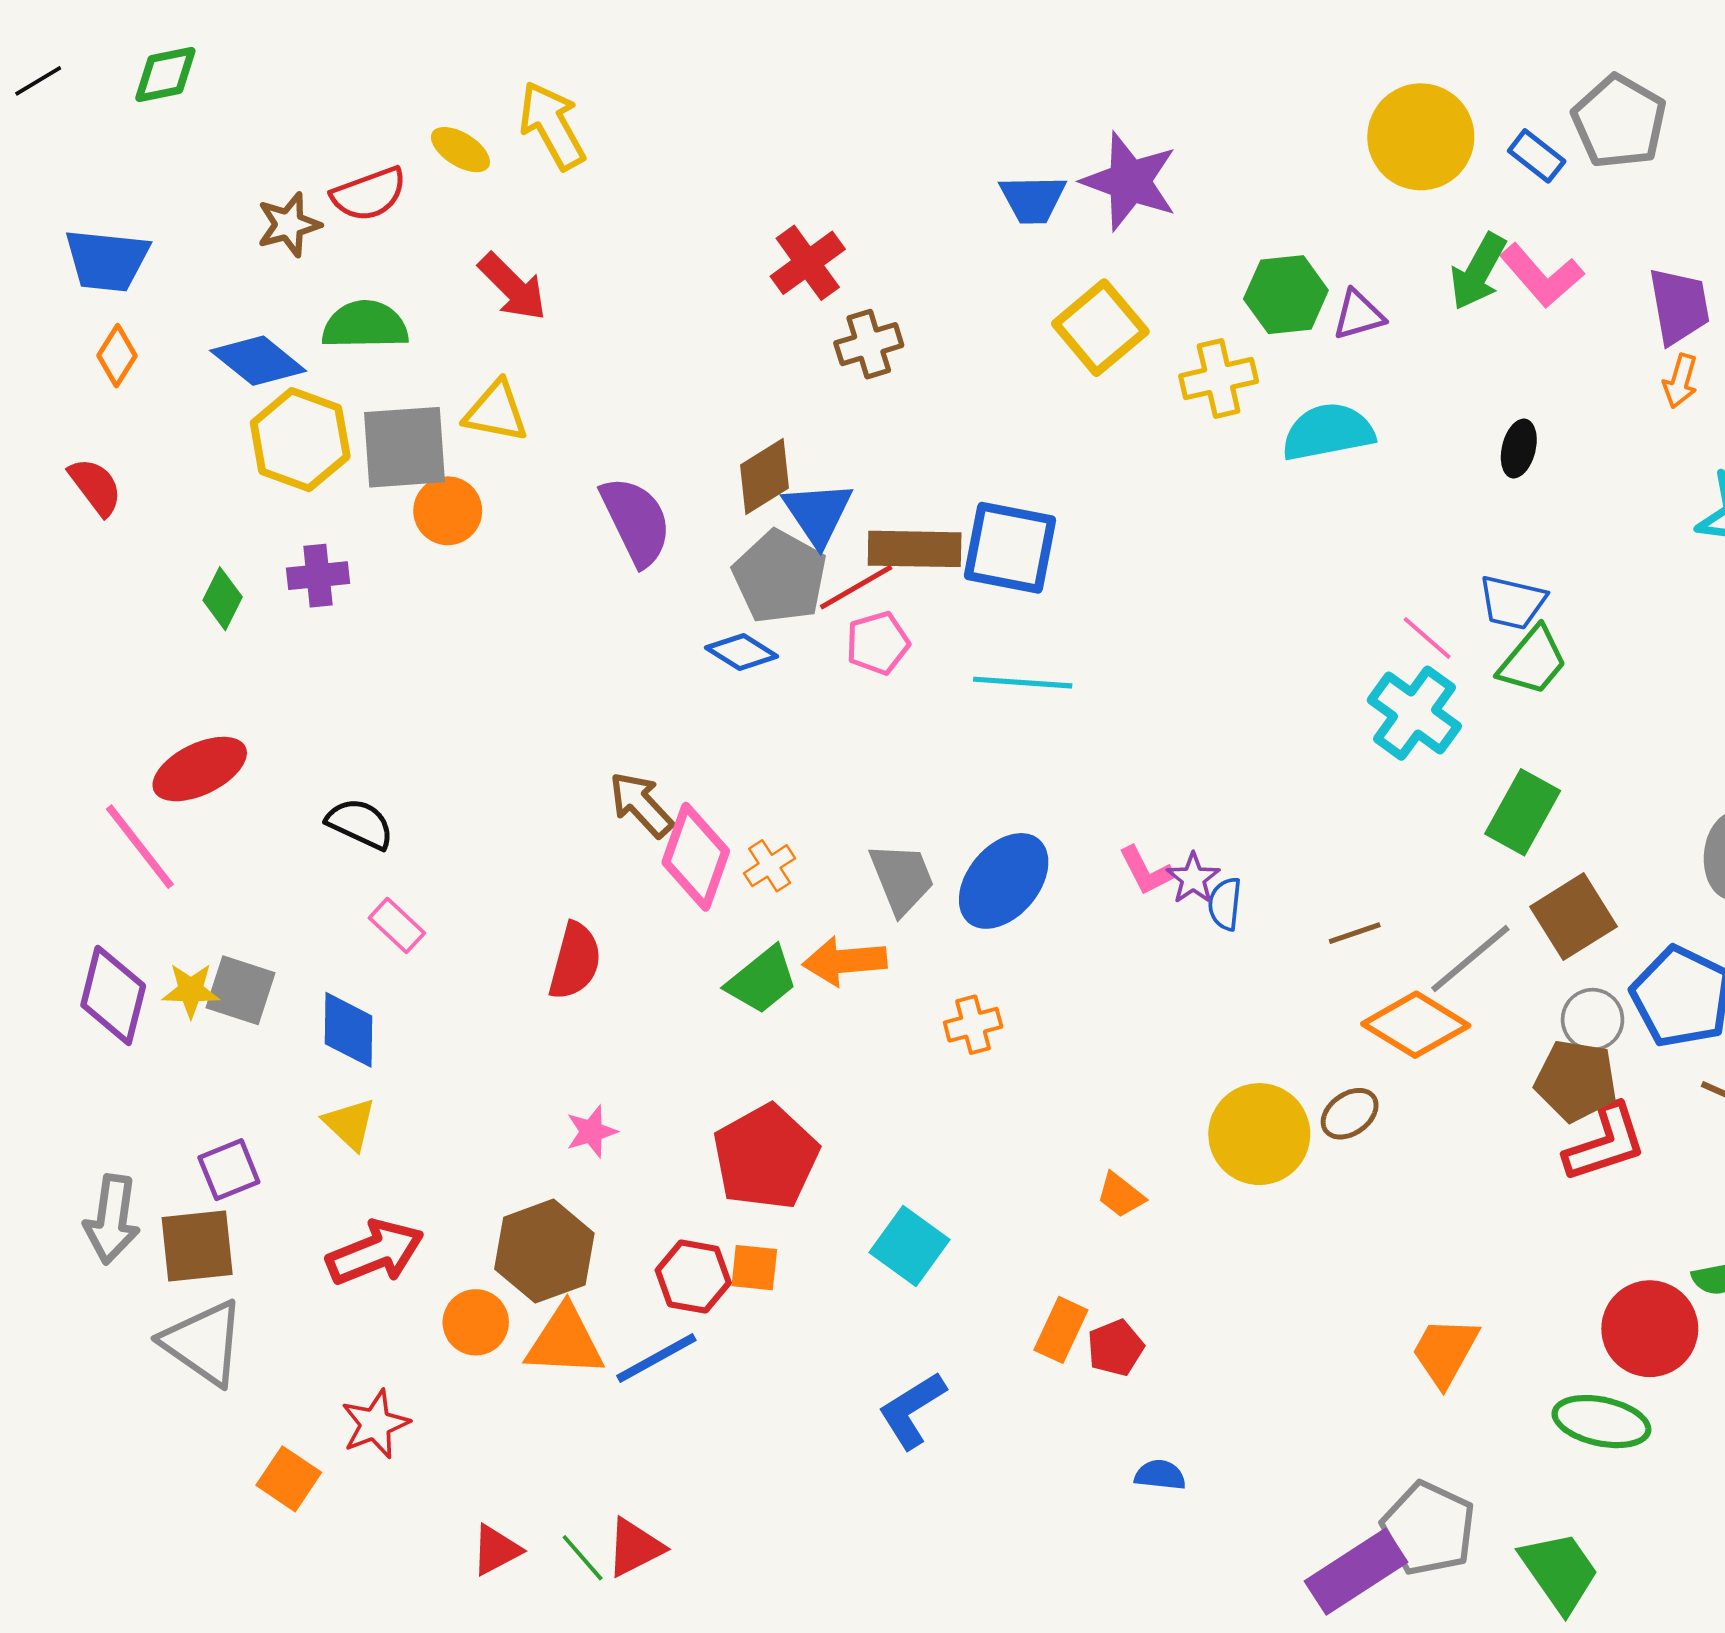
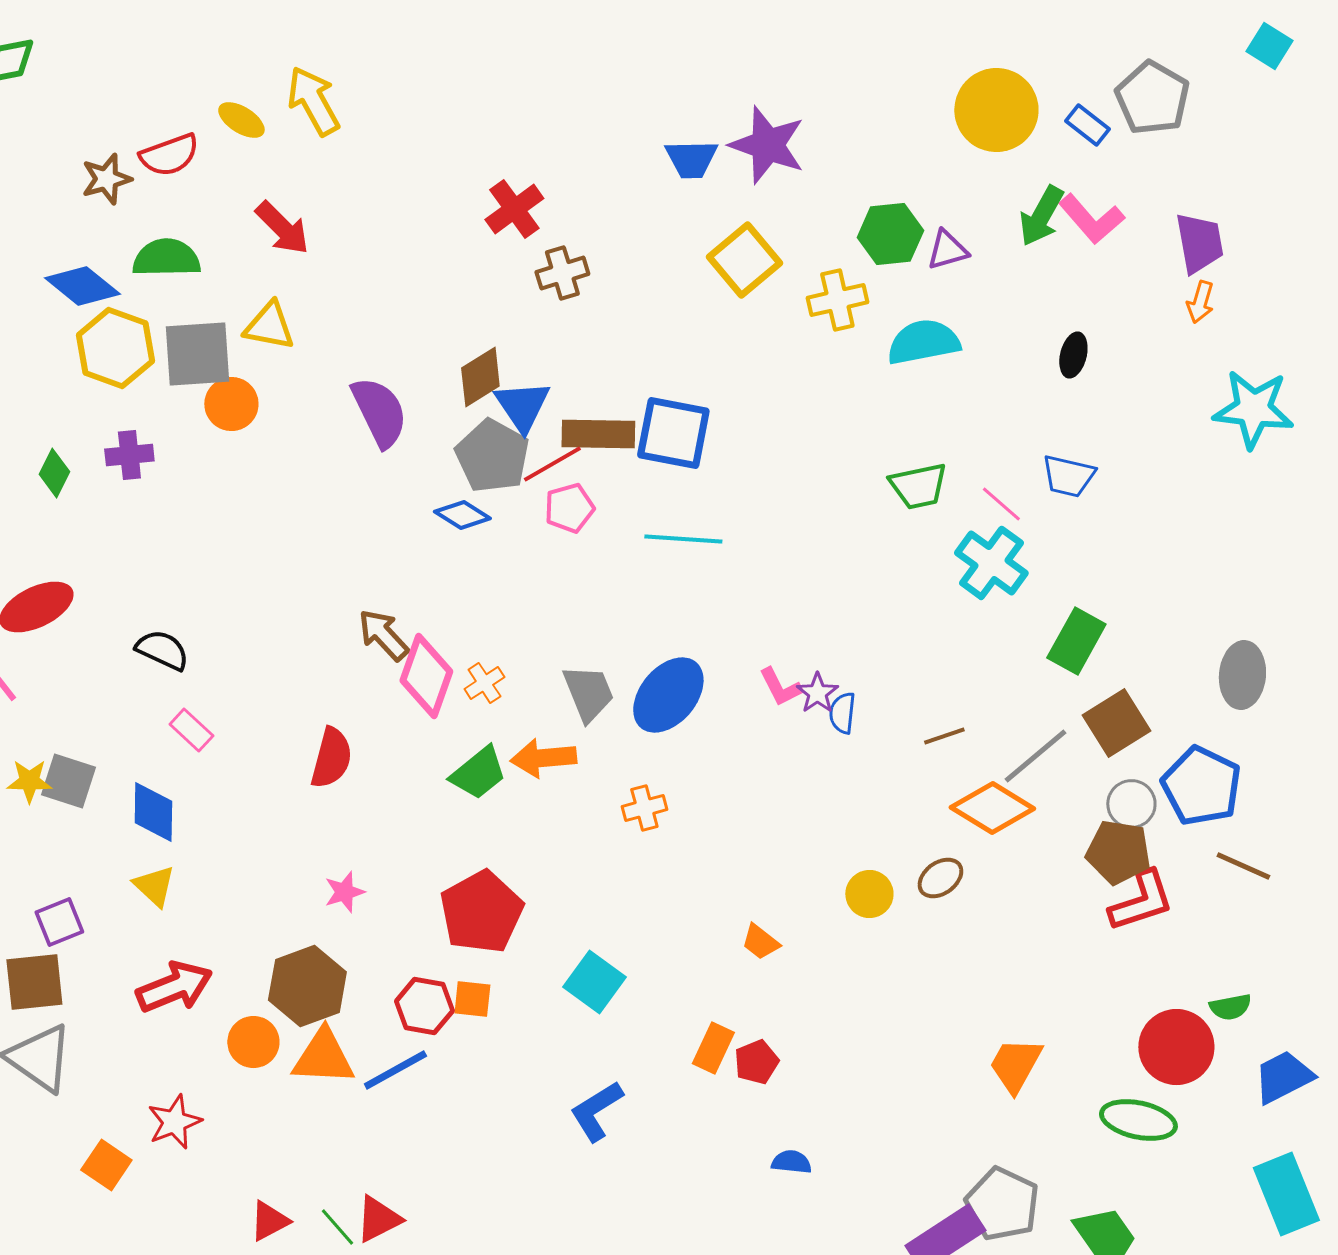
green trapezoid: (1533, 661) -> (918, 486), moved, turned 38
yellow circle: (1259, 1134) -> (869, 894), size x0.6

